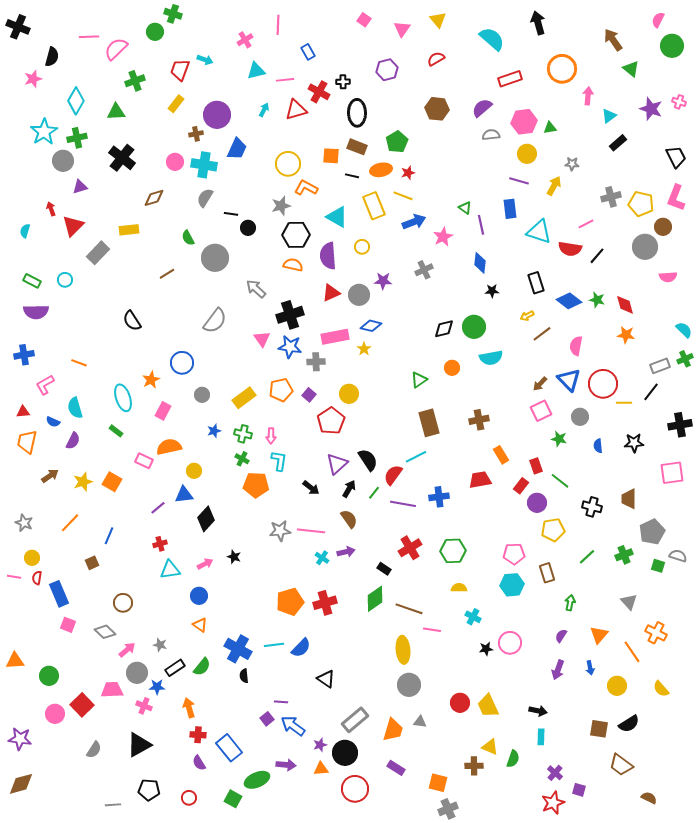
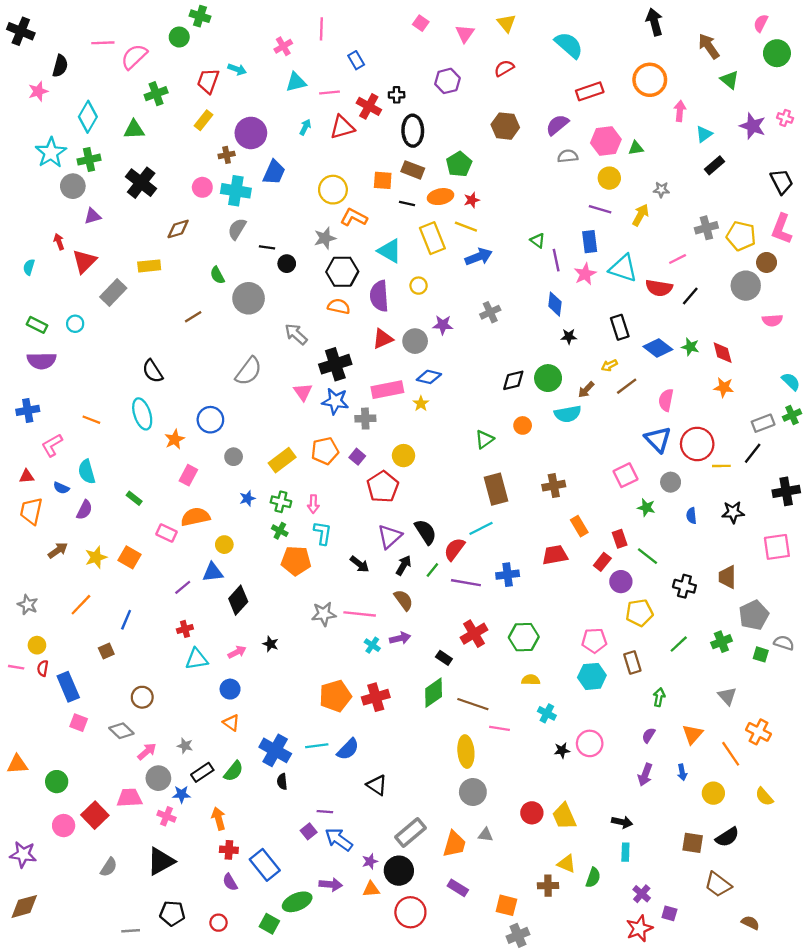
black arrow: (538, 23) -> (654, 22), moved
pink star: (443, 237) -> (585, 274), moved
brown arrow: (540, 384) -> (586, 390), moved
cyan ellipse: (123, 398) -> (142, 414), moved

